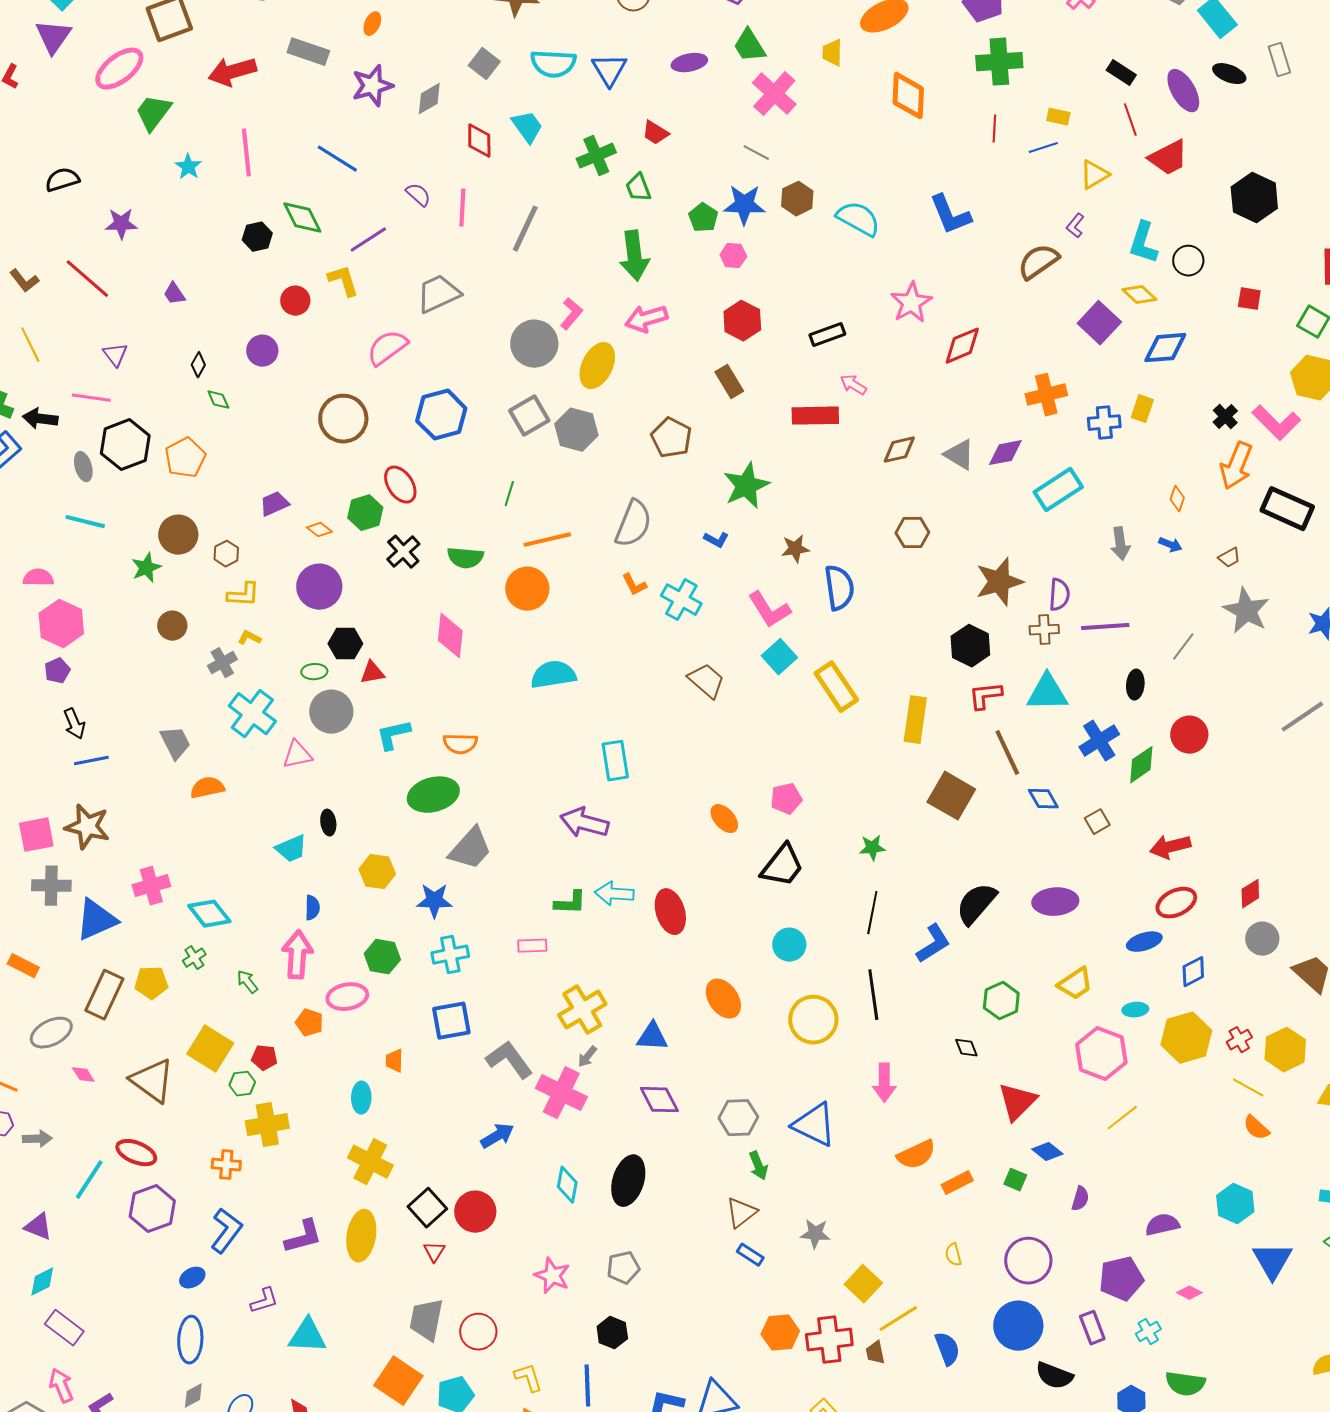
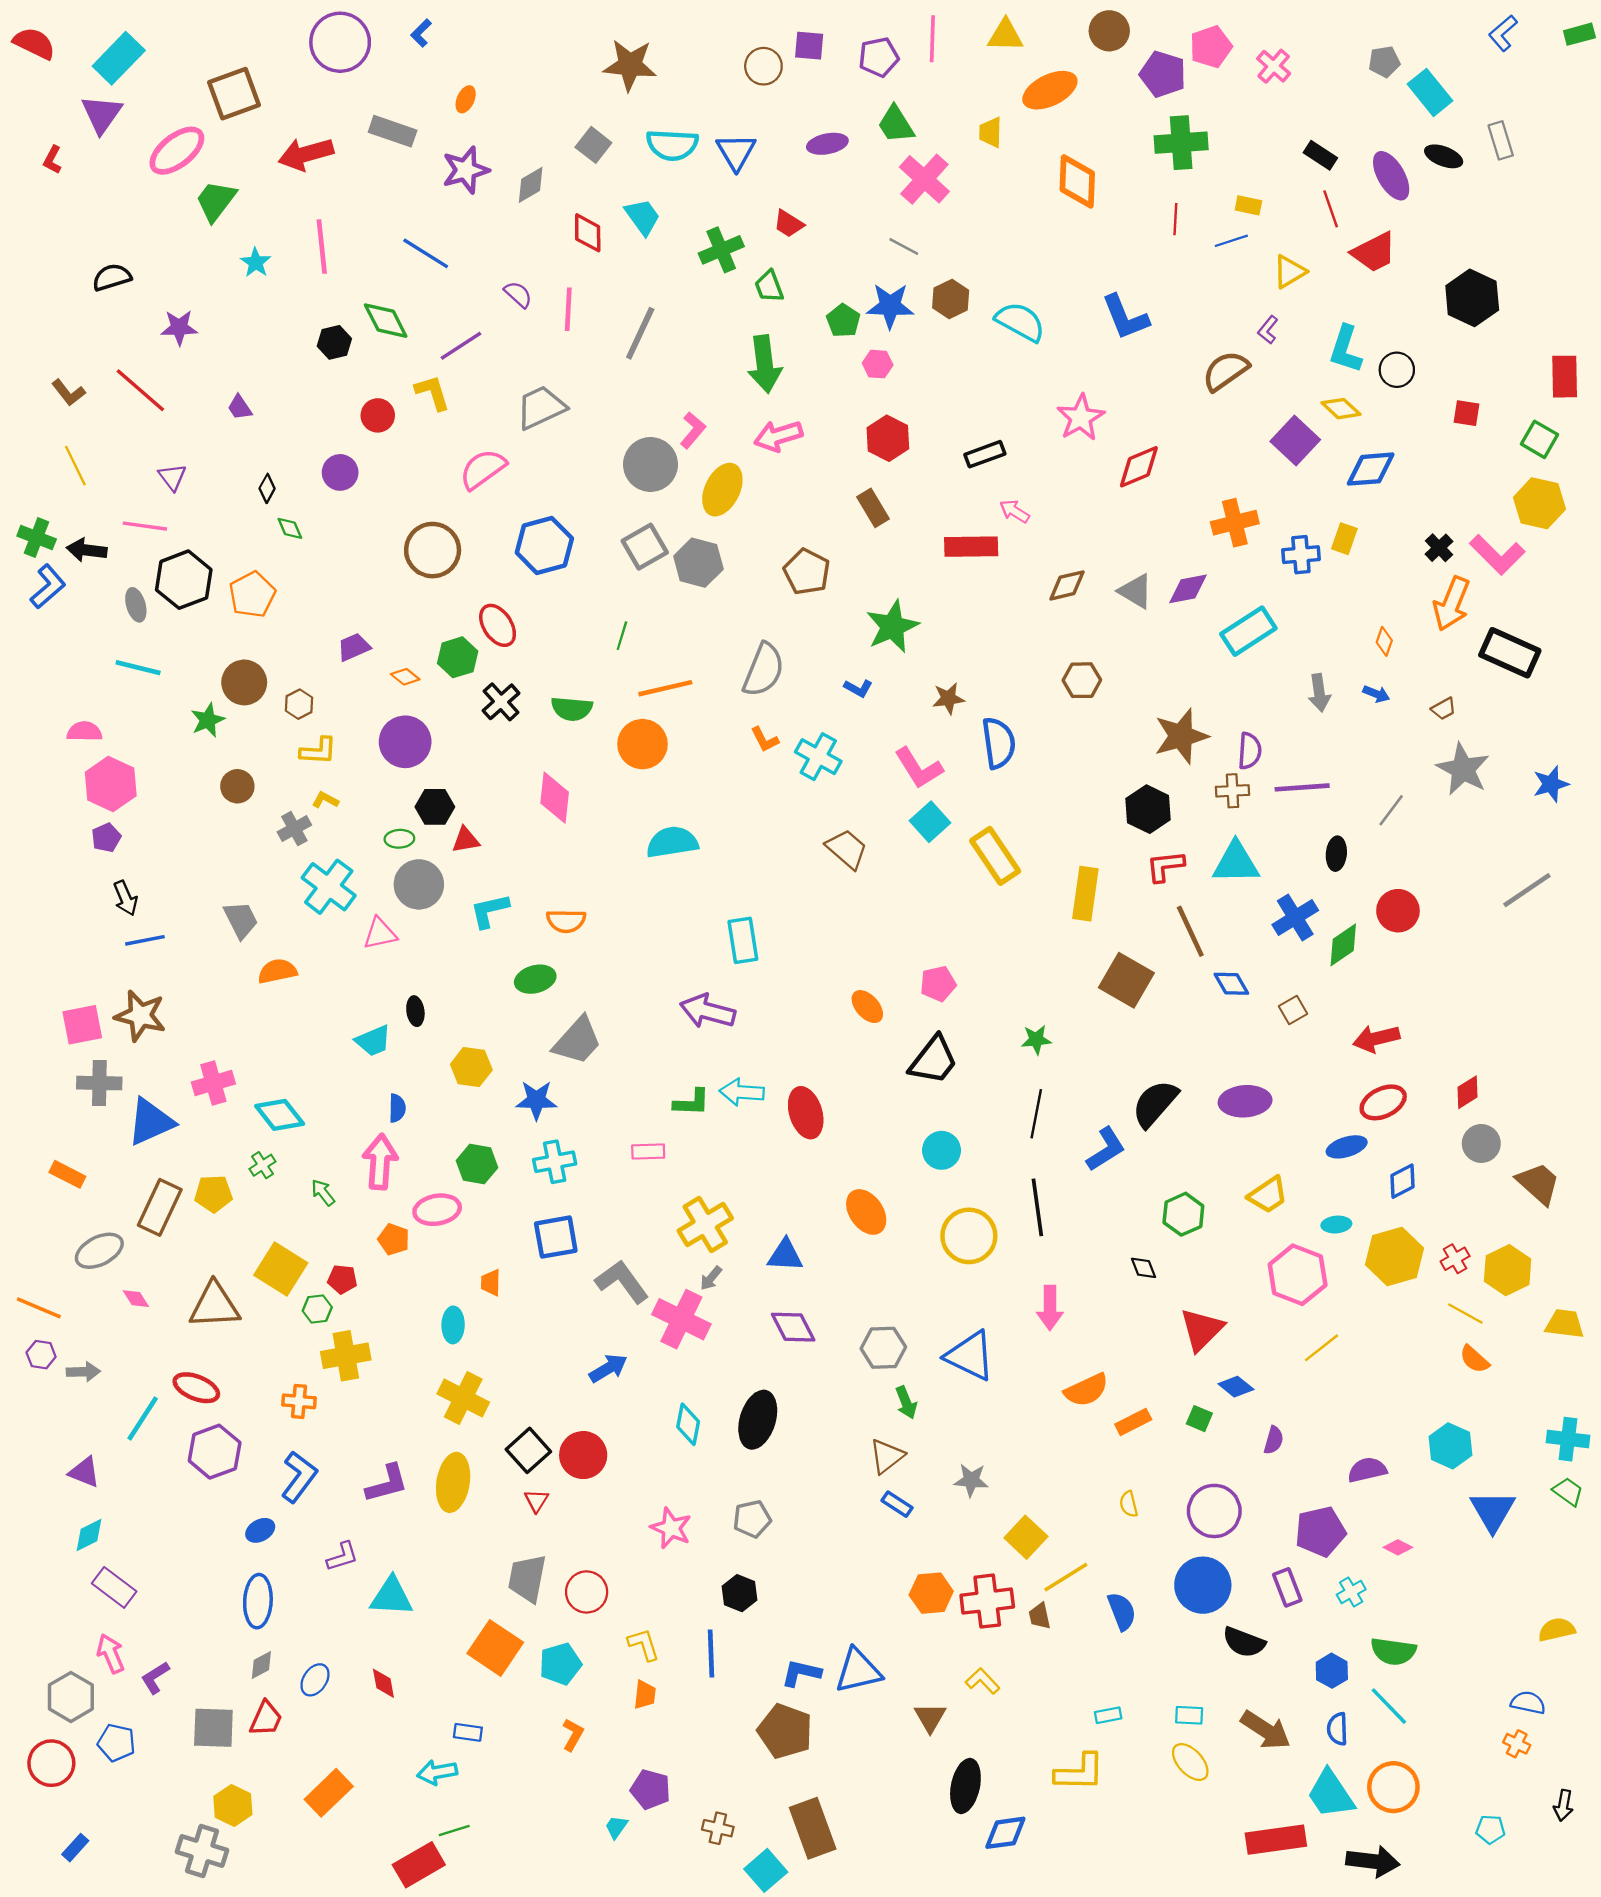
green ellipse: (433, 795) -> (535, 979), size x0.7
brown triangle: (152, 1081) -> (215, 1306), turned -39

